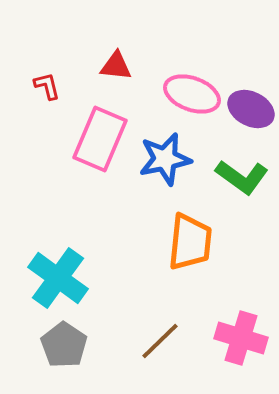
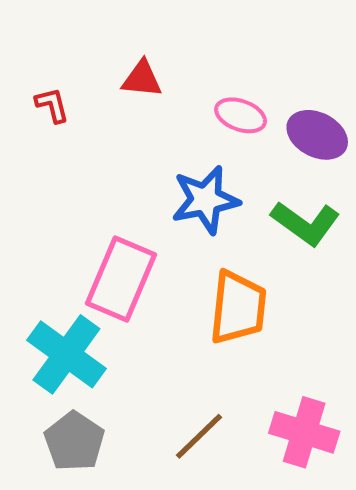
pink ellipse: (192, 94) -> (241, 115), size x0.7
pink rectangle: (100, 139) -> (121, 279), moved

